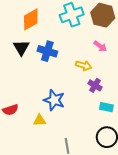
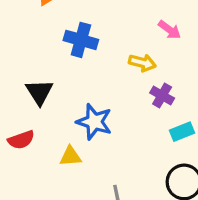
black triangle: (21, 48) -> (39, 92), moved
cyan rectangle: (106, 107) -> (182, 132), turned -32

